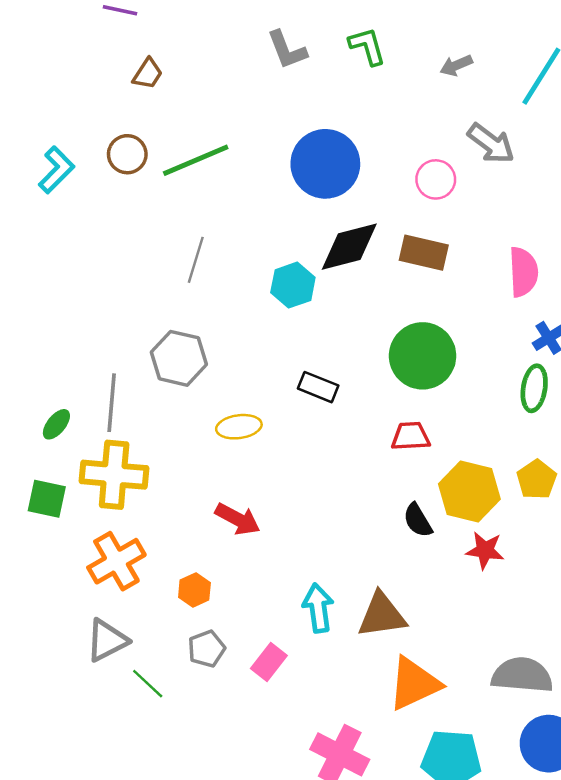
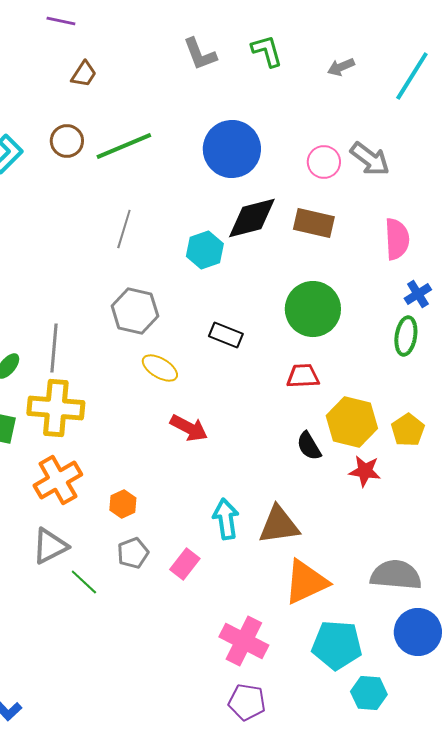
gray arrow: (491, 143) -> (370, 159), moved
gray hexagon: (179, 358) -> (135, 311), moved
yellow ellipse: (239, 427) -> (160, 368), turned 39
yellow pentagon: (537, 480) -> (408, 430), moved
red arrow: (238, 519) -> (189, 428), moved

